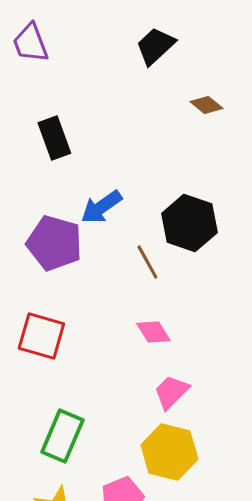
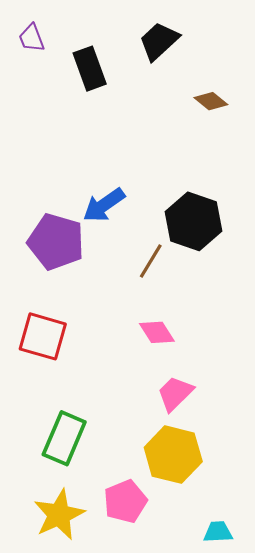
purple trapezoid: (30, 43) -> (32, 38), size x0.7
black rectangle: (54, 138) -> (90, 69), moved
brown line: (147, 262) -> (151, 261), turned 60

